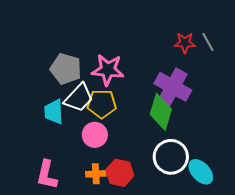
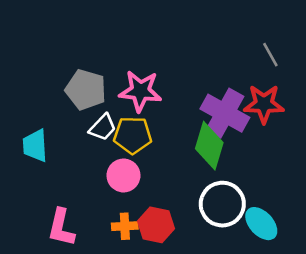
red star: (185, 43) -> (264, 104), moved, size x1.4
white trapezoid: (79, 98) -> (103, 127), size x0.7
cyan trapezoid: (54, 112) -> (35, 146), moved

